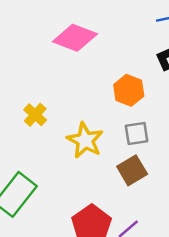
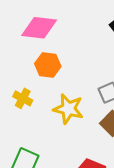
orange hexagon: (129, 90) -> (48, 65), moved

